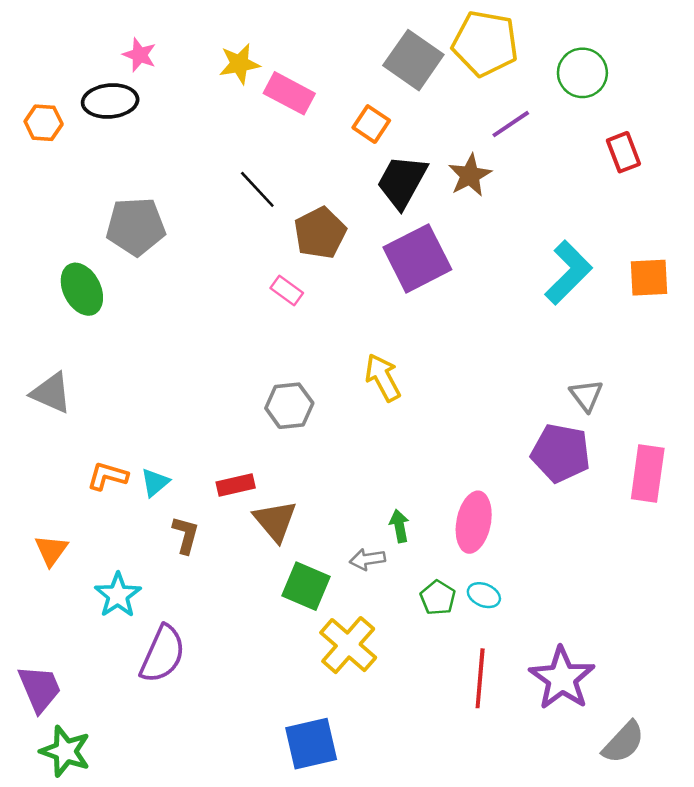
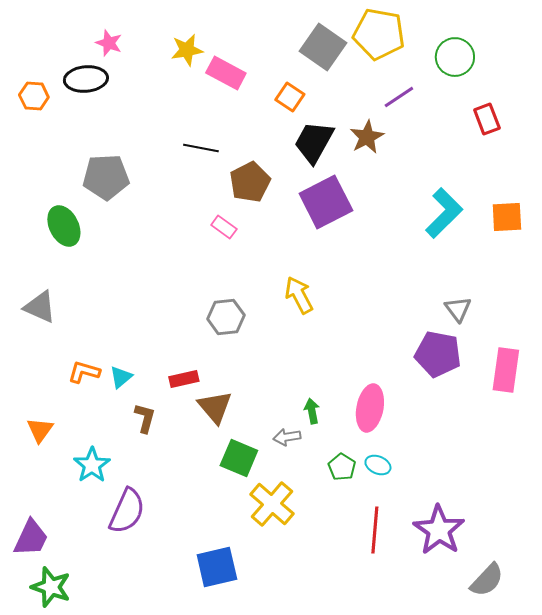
black line: (257, 189) -> (201, 148), turned -36
purple trapezoid: (40, 689) -> (31, 538), turned 48
blue square: (311, 744) -> (217, 567), moved

